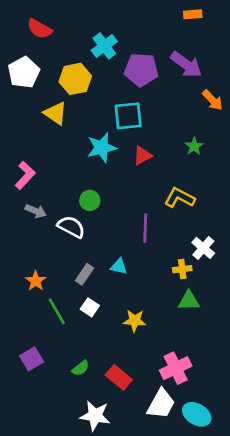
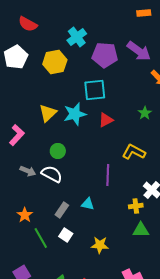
yellow triangle: (55, 113) -> (48, 113), moved, turned 42
green circle: (90, 200) -> (58, 151), moved
gray arrow: (36, 211) -> (28, 171), moved

